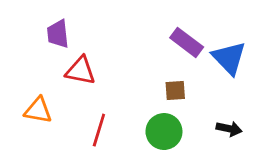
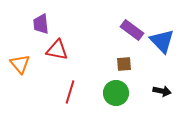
orange triangle: (38, 110) -> (20, 64), moved, turned 40

